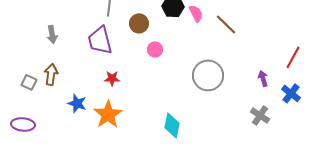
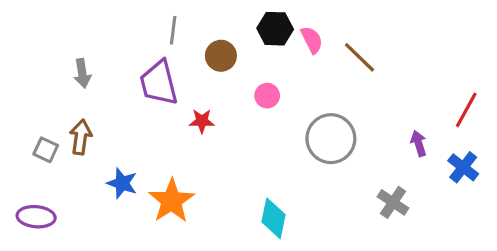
pink circle: (155, 49) -> (267, 96), moved
red star: (112, 78) -> (202, 121), moved
gray cross: (260, 115) -> (393, 202), moved

